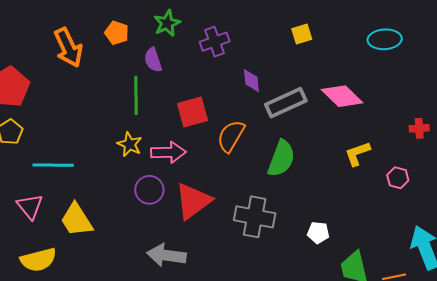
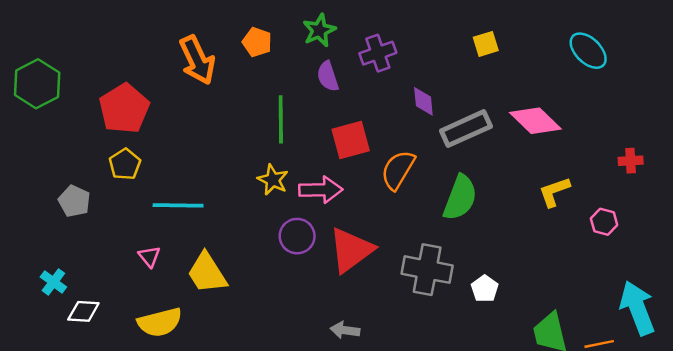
cyan ellipse: (385, 39) -> (588, 51), turned 48
purple semicircle: (153, 60) -> (328, 76), moved
pink triangle: (30, 206) -> (149, 256), size x0.7
white pentagon: (318, 233) -> (485, 289), moved, turned 30
gray arrow: (167, 255) -> (345, 330), moved, size x0.6

